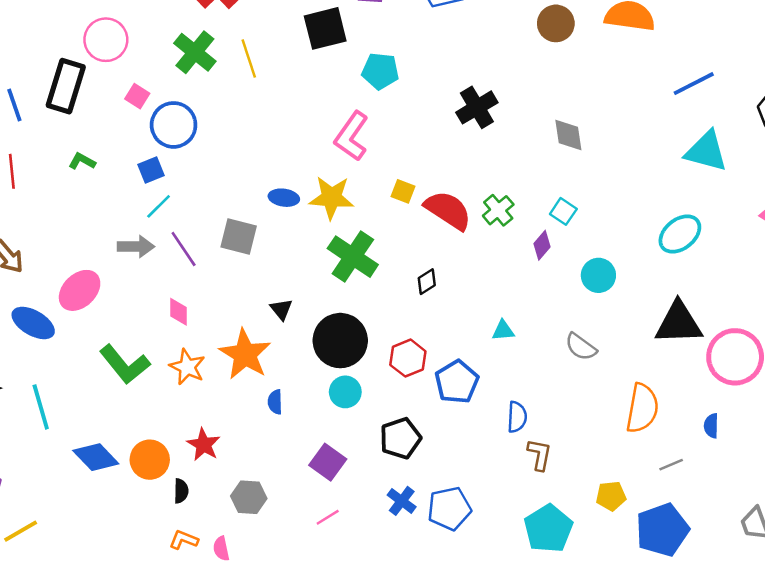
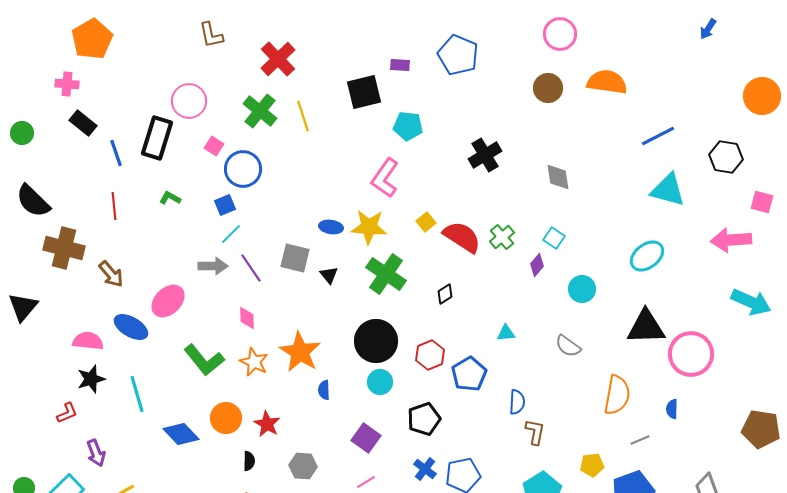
yellow square: (403, 191) -> (426, 222), turned 30
black triangle: (281, 309) -> (329, 275), moved
orange circle: (150, 460) -> (226, 418), moved

